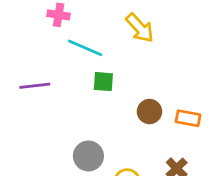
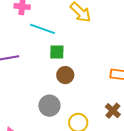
brown circle: (149, 112) -> (65, 75), moved

